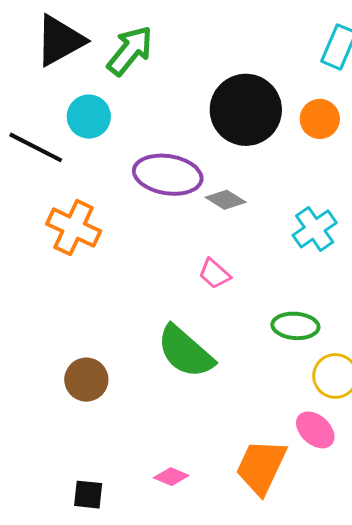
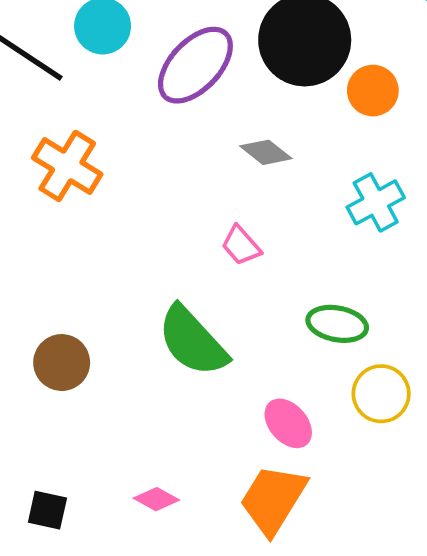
orange circle: (320, 119) -> (373, 91), moved
purple ellipse: (168, 175) -> (195, 65), moved, turned -62
pink ellipse: (315, 430) -> (288, 423), moved

